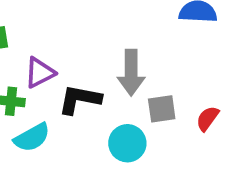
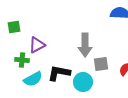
black L-shape: (80, 99) -> (59, 73), moved

